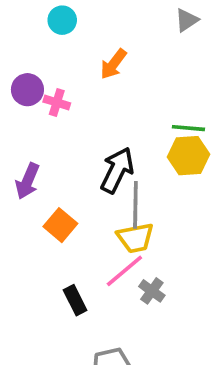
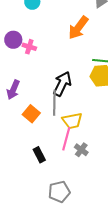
orange arrow: (113, 64) -> (78, 28), moved, size x1.4
gray line: (135, 205) -> (54, 103), moved
pink line: (124, 271) -> (66, 139), turned -35

